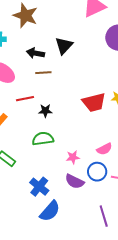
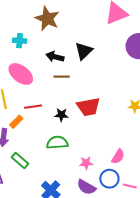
red line: (25, 99) -> (33, 107), moved
red trapezoid: (94, 102) -> (88, 107), moved
pink semicircle: (104, 149) -> (118, 157), turned -35

